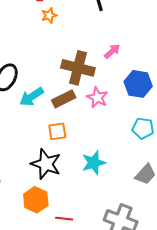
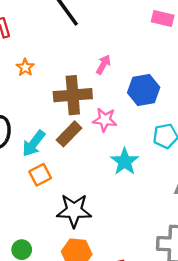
orange star: (49, 15) -> (25, 67), moved
orange square: (57, 131) -> (40, 175), moved
cyan star: (94, 163) -> (125, 161), moved

